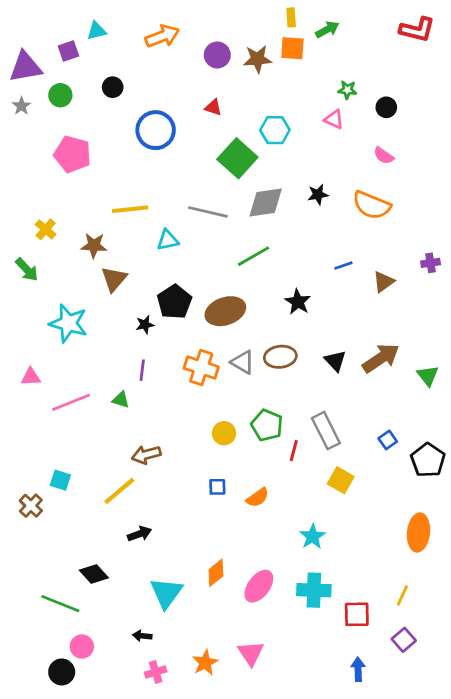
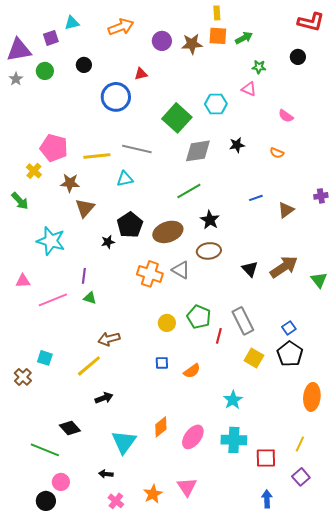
green arrow: (327, 30) -> (244, 38), moved
red triangle: (213, 107) -> (141, 74), moved, turned -32
black circle: (386, 107) -> (298, 57), moved
cyan hexagon: (275, 130) -> (216, 104), moved
pink pentagon: (72, 154) -> (54, 148), moved
orange semicircle: (372, 205) -> (277, 153), size x0.5
gray line: (208, 212) -> (137, 149), moved
black star: (298, 302) -> (210, 220), moved
brown ellipse: (280, 357) -> (209, 251), moved
purple line: (142, 370) -> (84, 276), moved
black pentagon: (428, 460) -> (290, 354), moved
pink cross: (156, 672) -> (116, 501), turned -35

